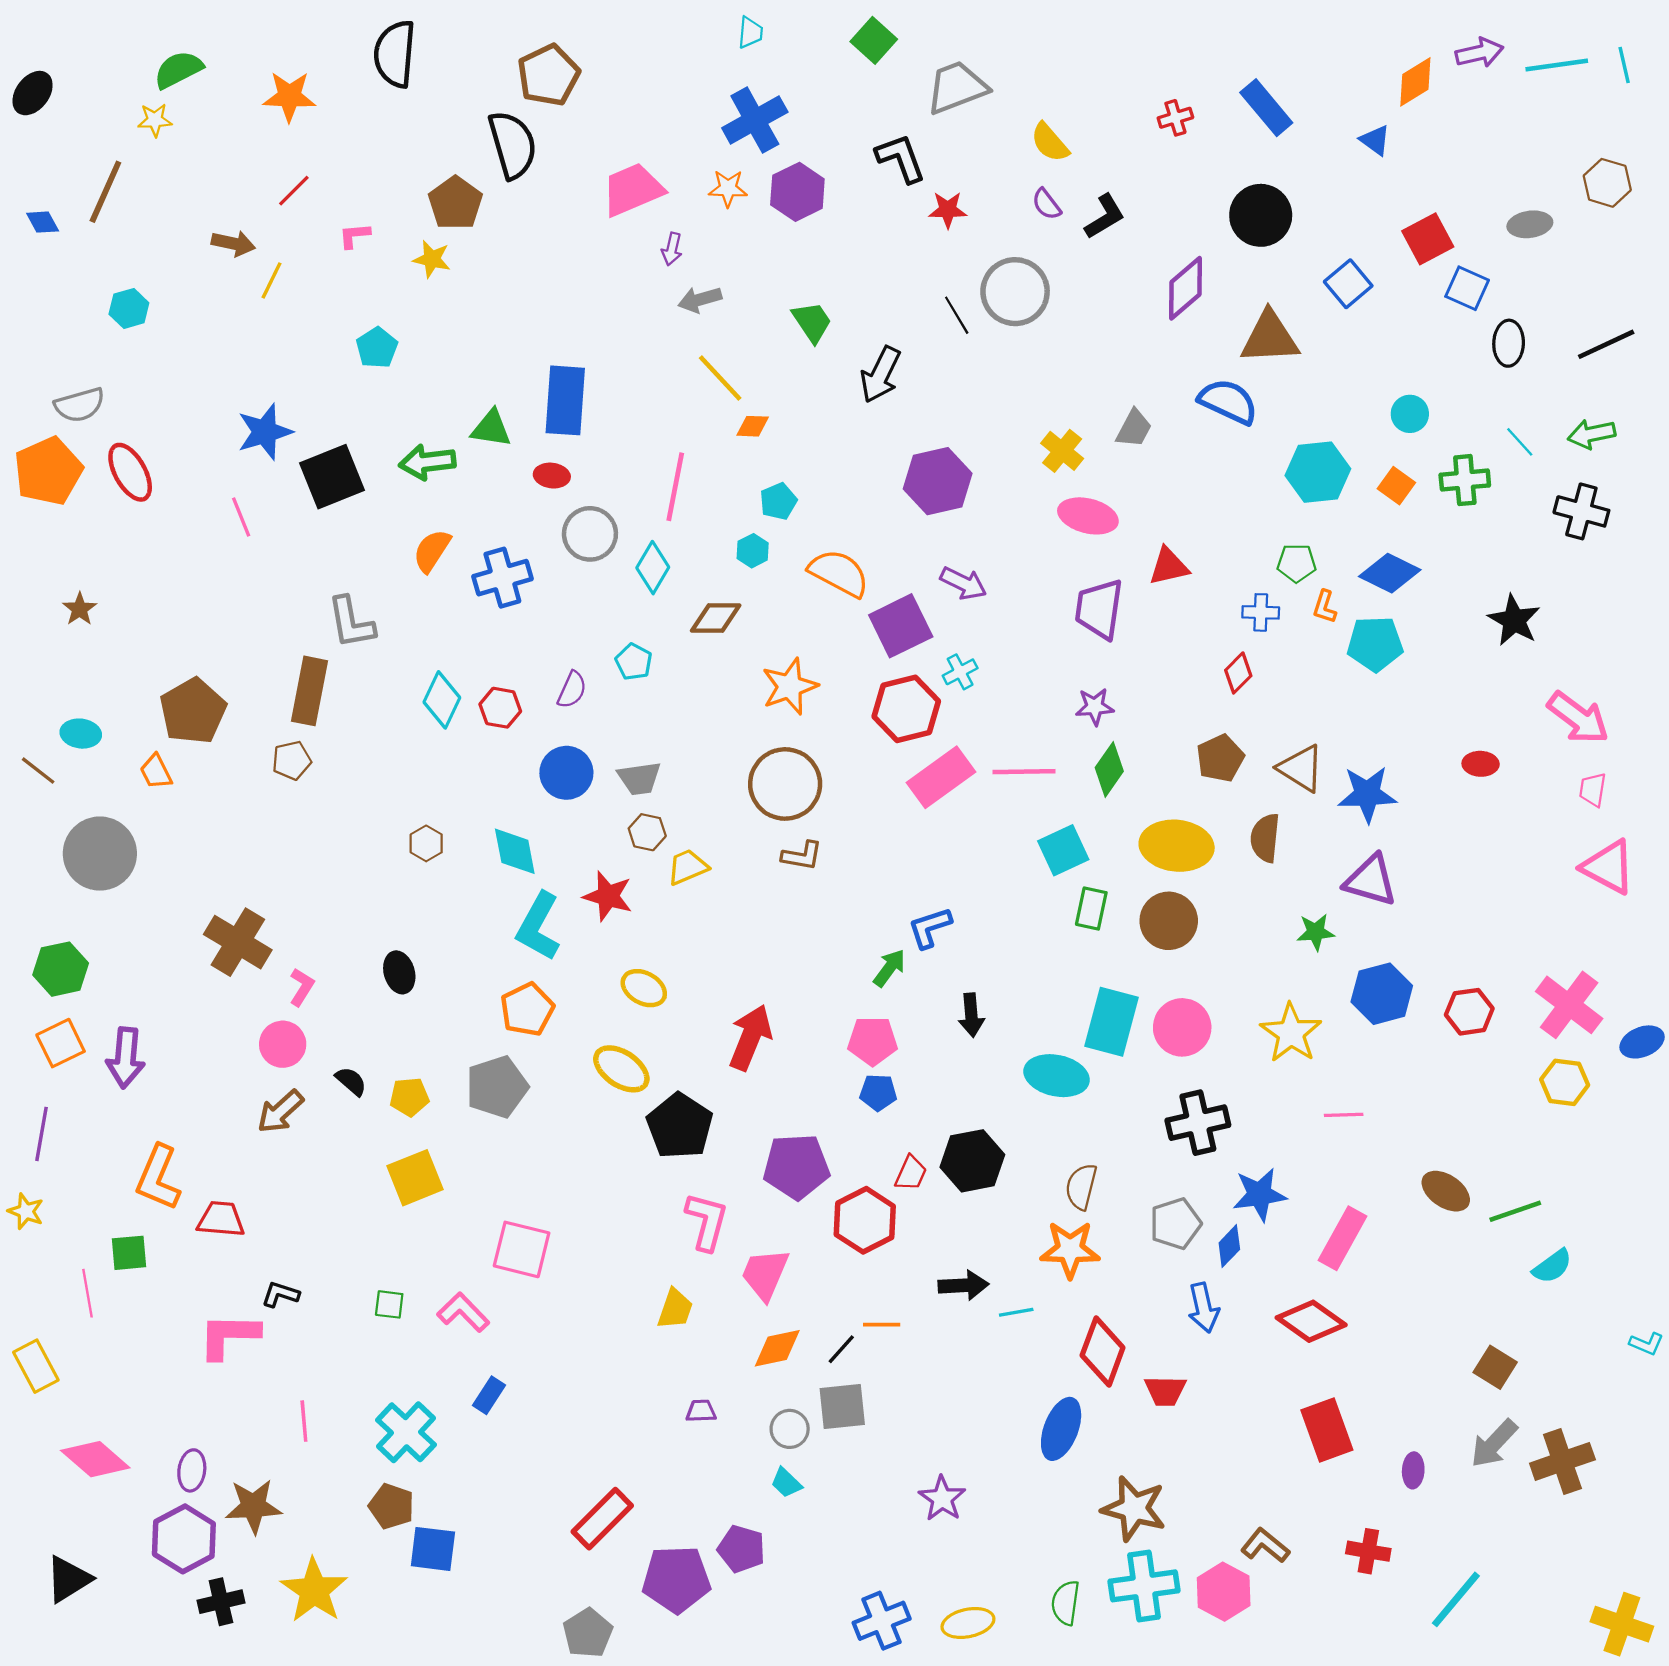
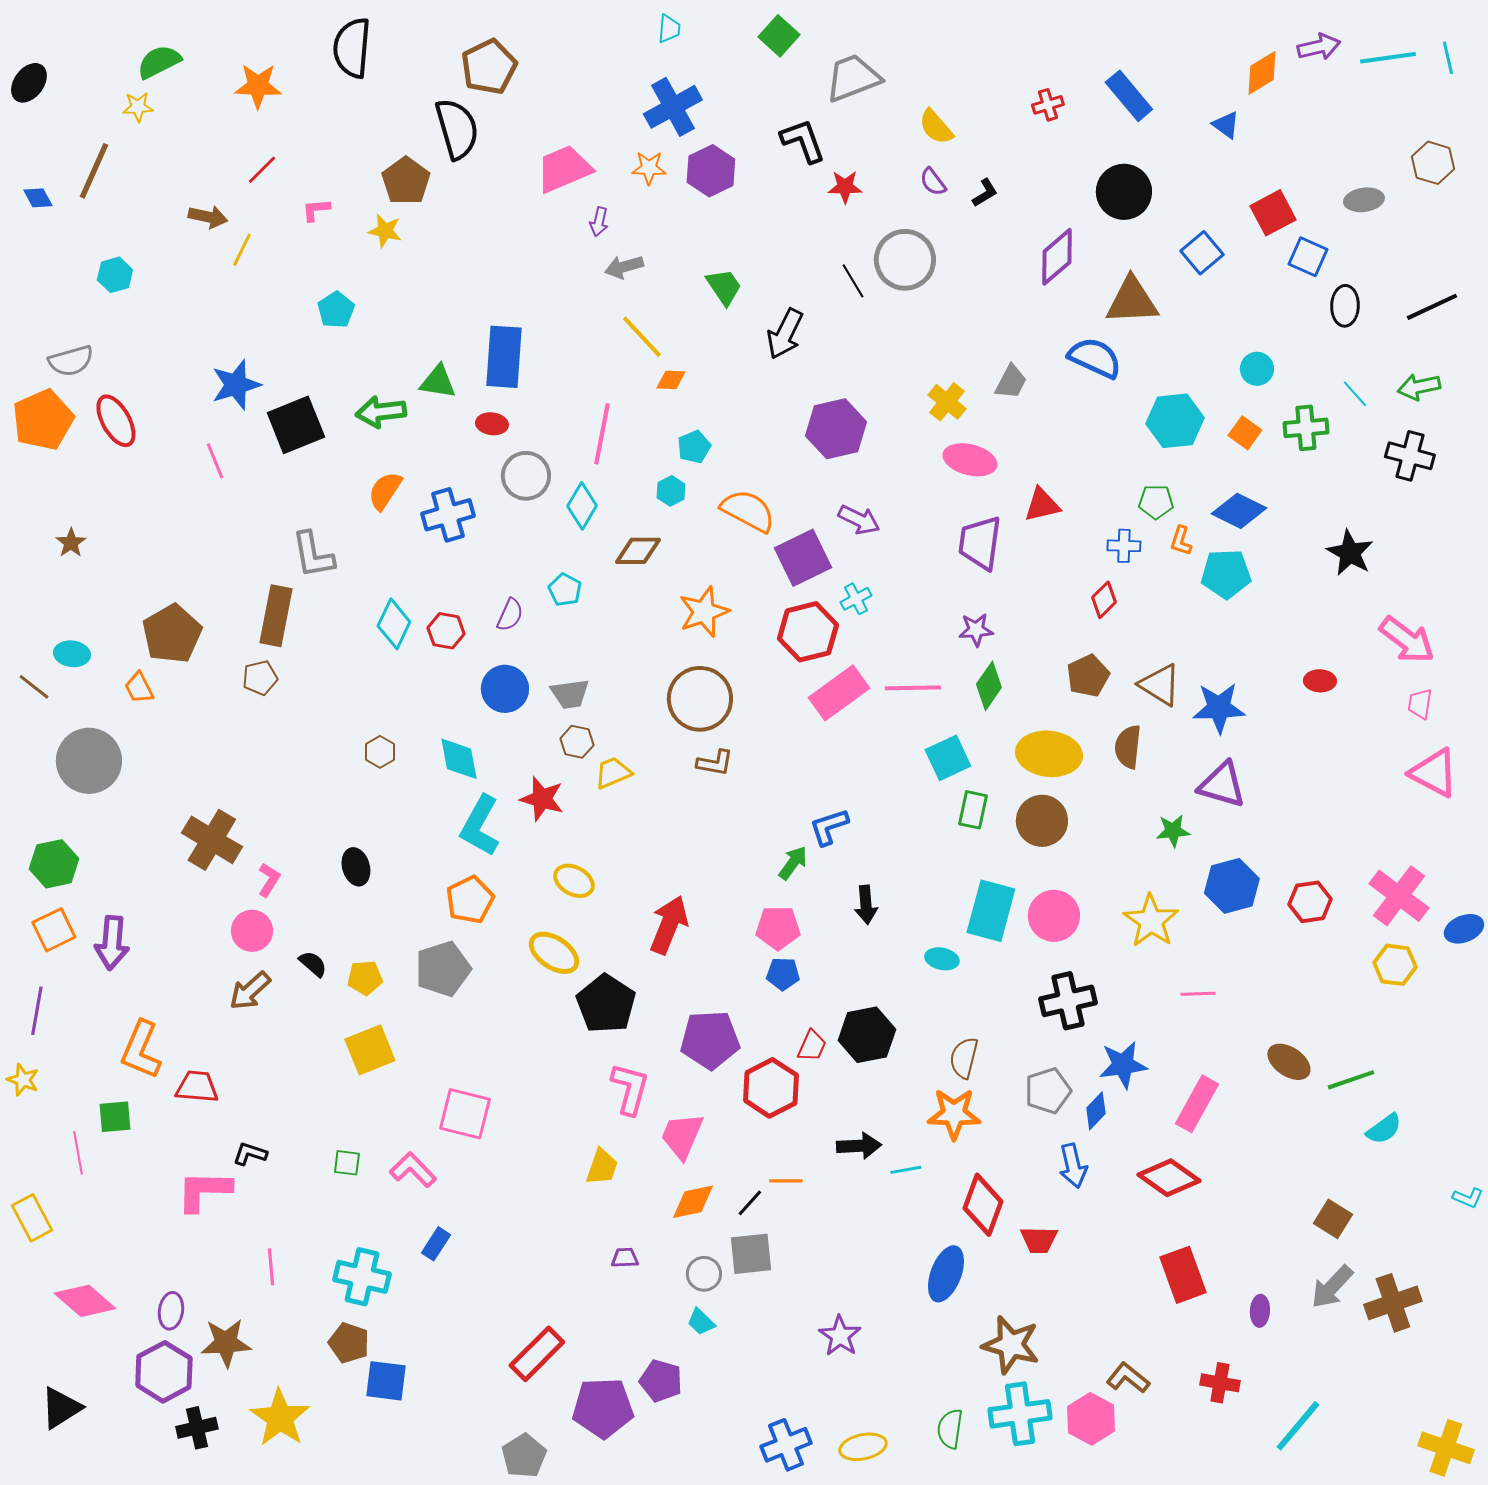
black L-shape: (1105, 216) -> (985, 193), size x0.7
cyan ellipse: (1057, 1076) -> (942, 959), size x0.6
cyan cross: (406, 1432) -> (362, 1277), turned -30

